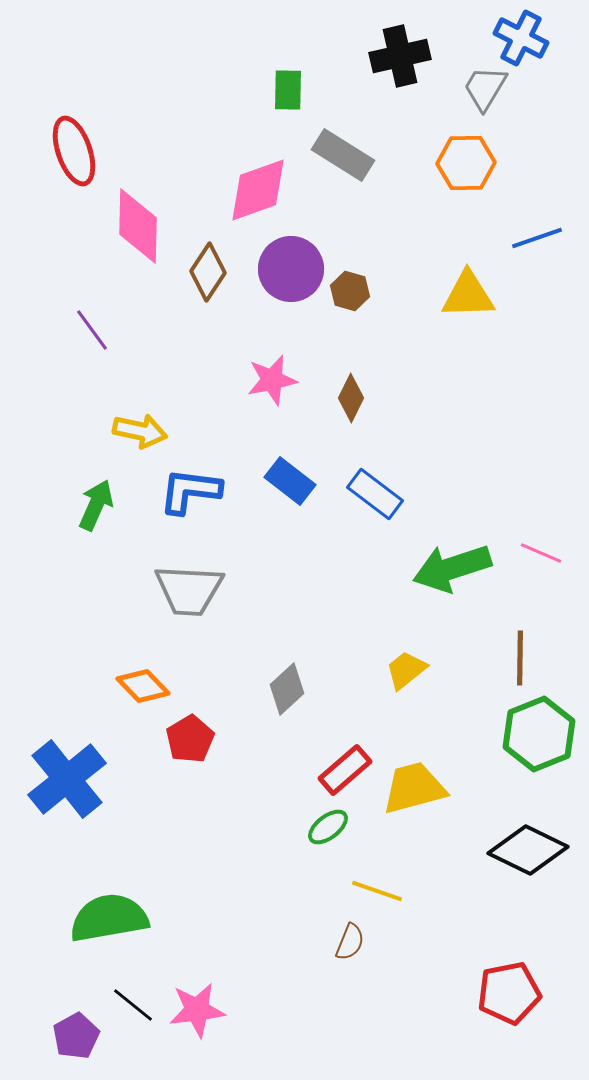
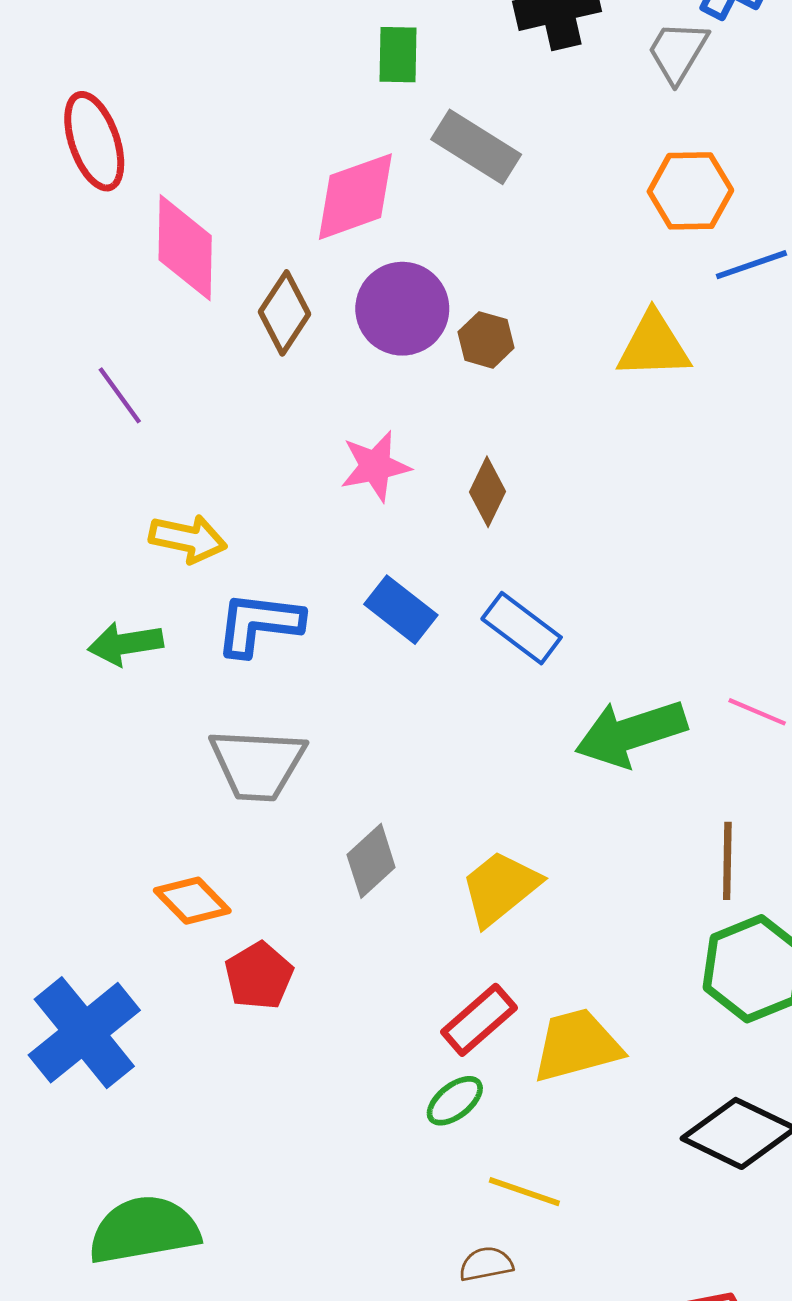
orange hexagon: (466, 163) -> (690, 191), moved
green arrow: (96, 505) -> (125, 644), turned -123
yellow trapezoid: (406, 670) -> (500, 888), moved, size x1.4
gray diamond: (287, 689) -> (371, 861), moved
brown semicircle: (350, 942) -> (486, 1264), turned -123

